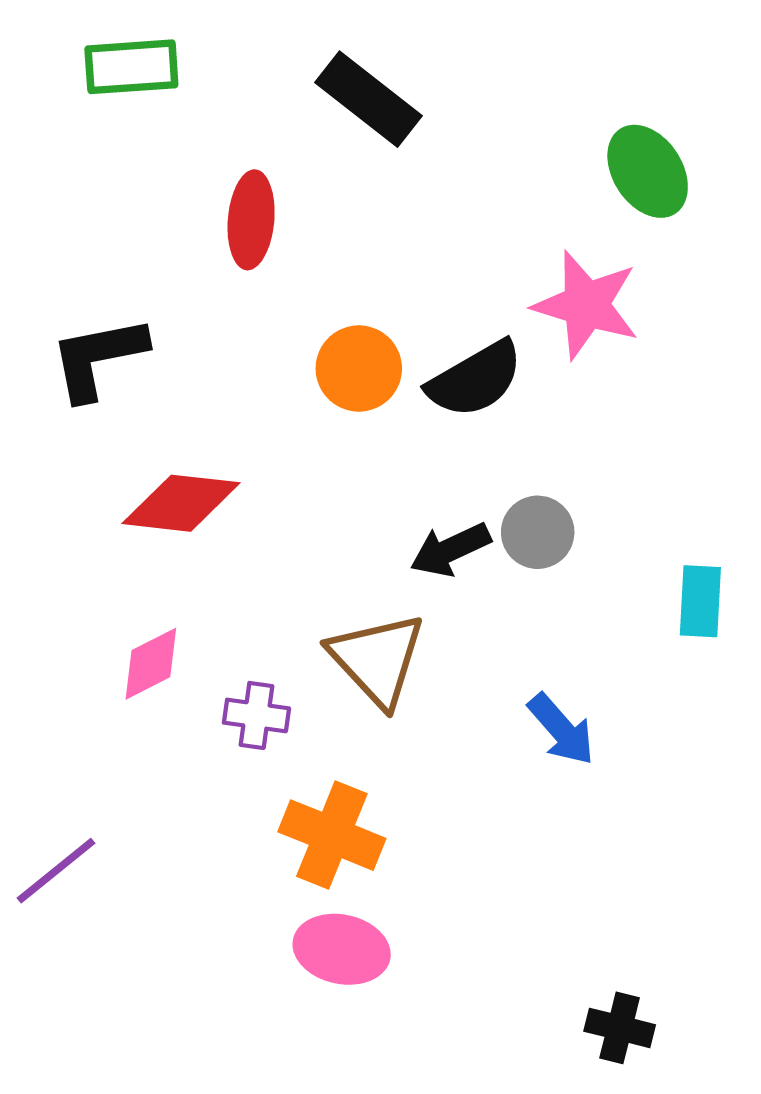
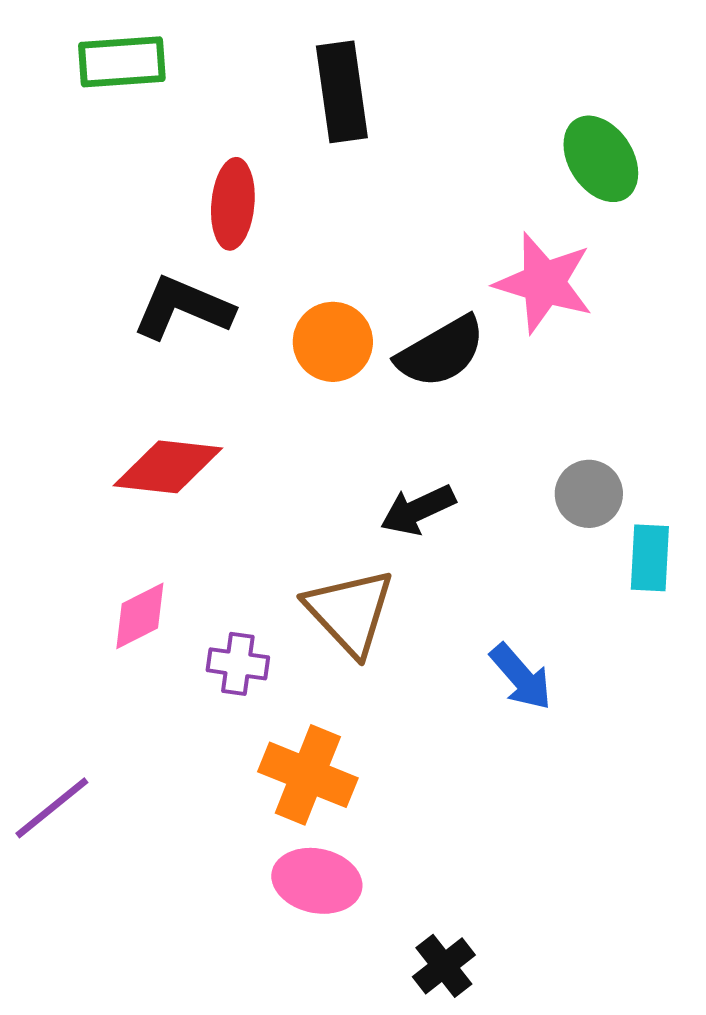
black rectangle: (369, 99) -> (342, 92), turned 44
black L-shape: (98, 358) -> (183, 308), moved, turned 34
gray circle: (538, 532) -> (589, 494), moved
black cross: (620, 1028) -> (444, 966), moved, turned 38

